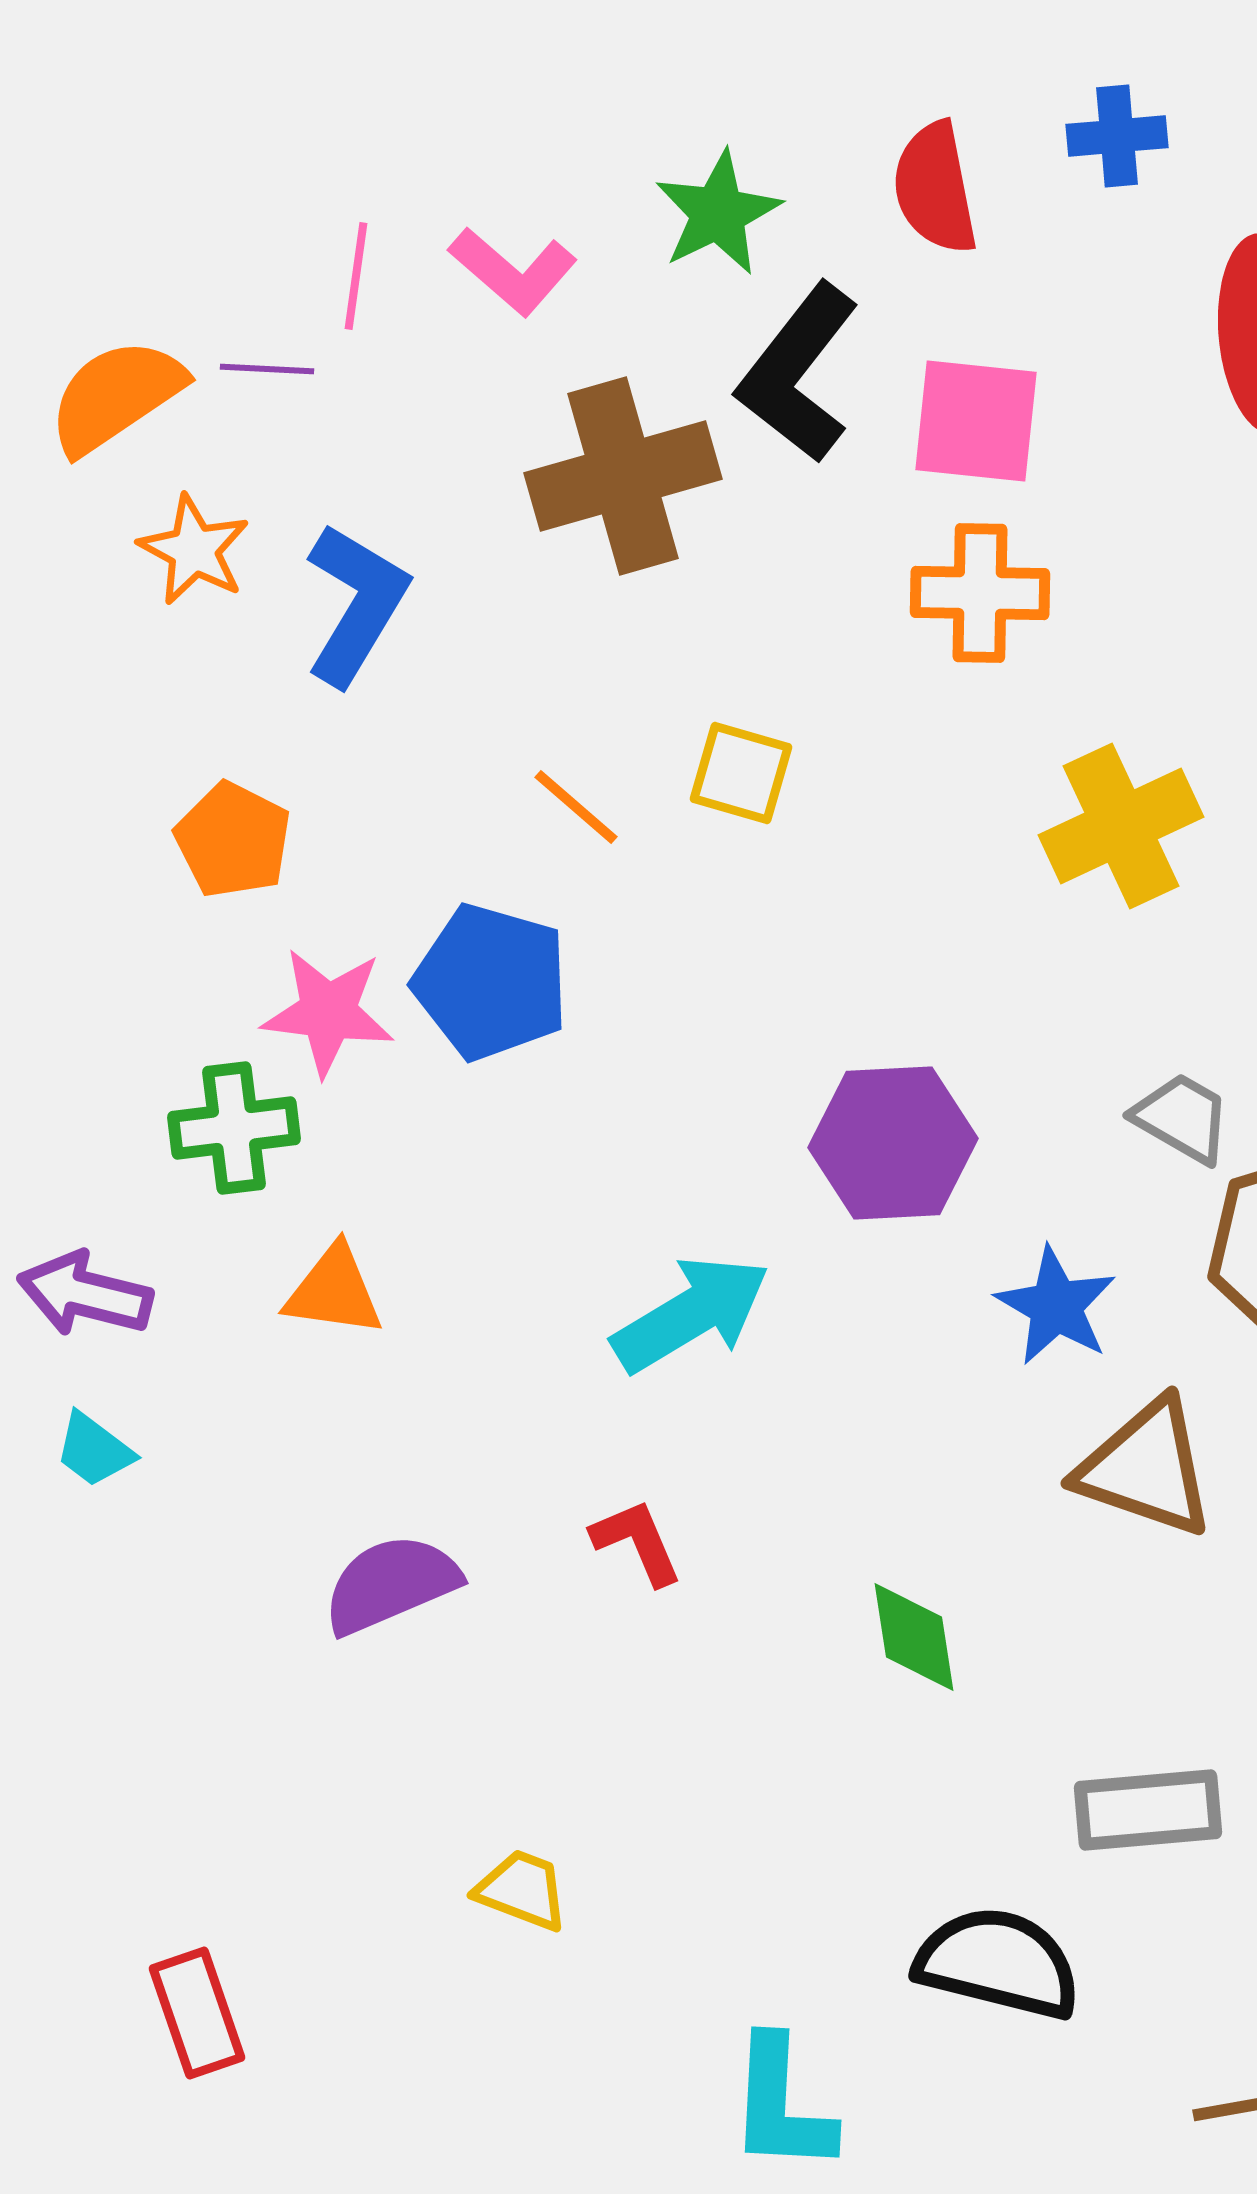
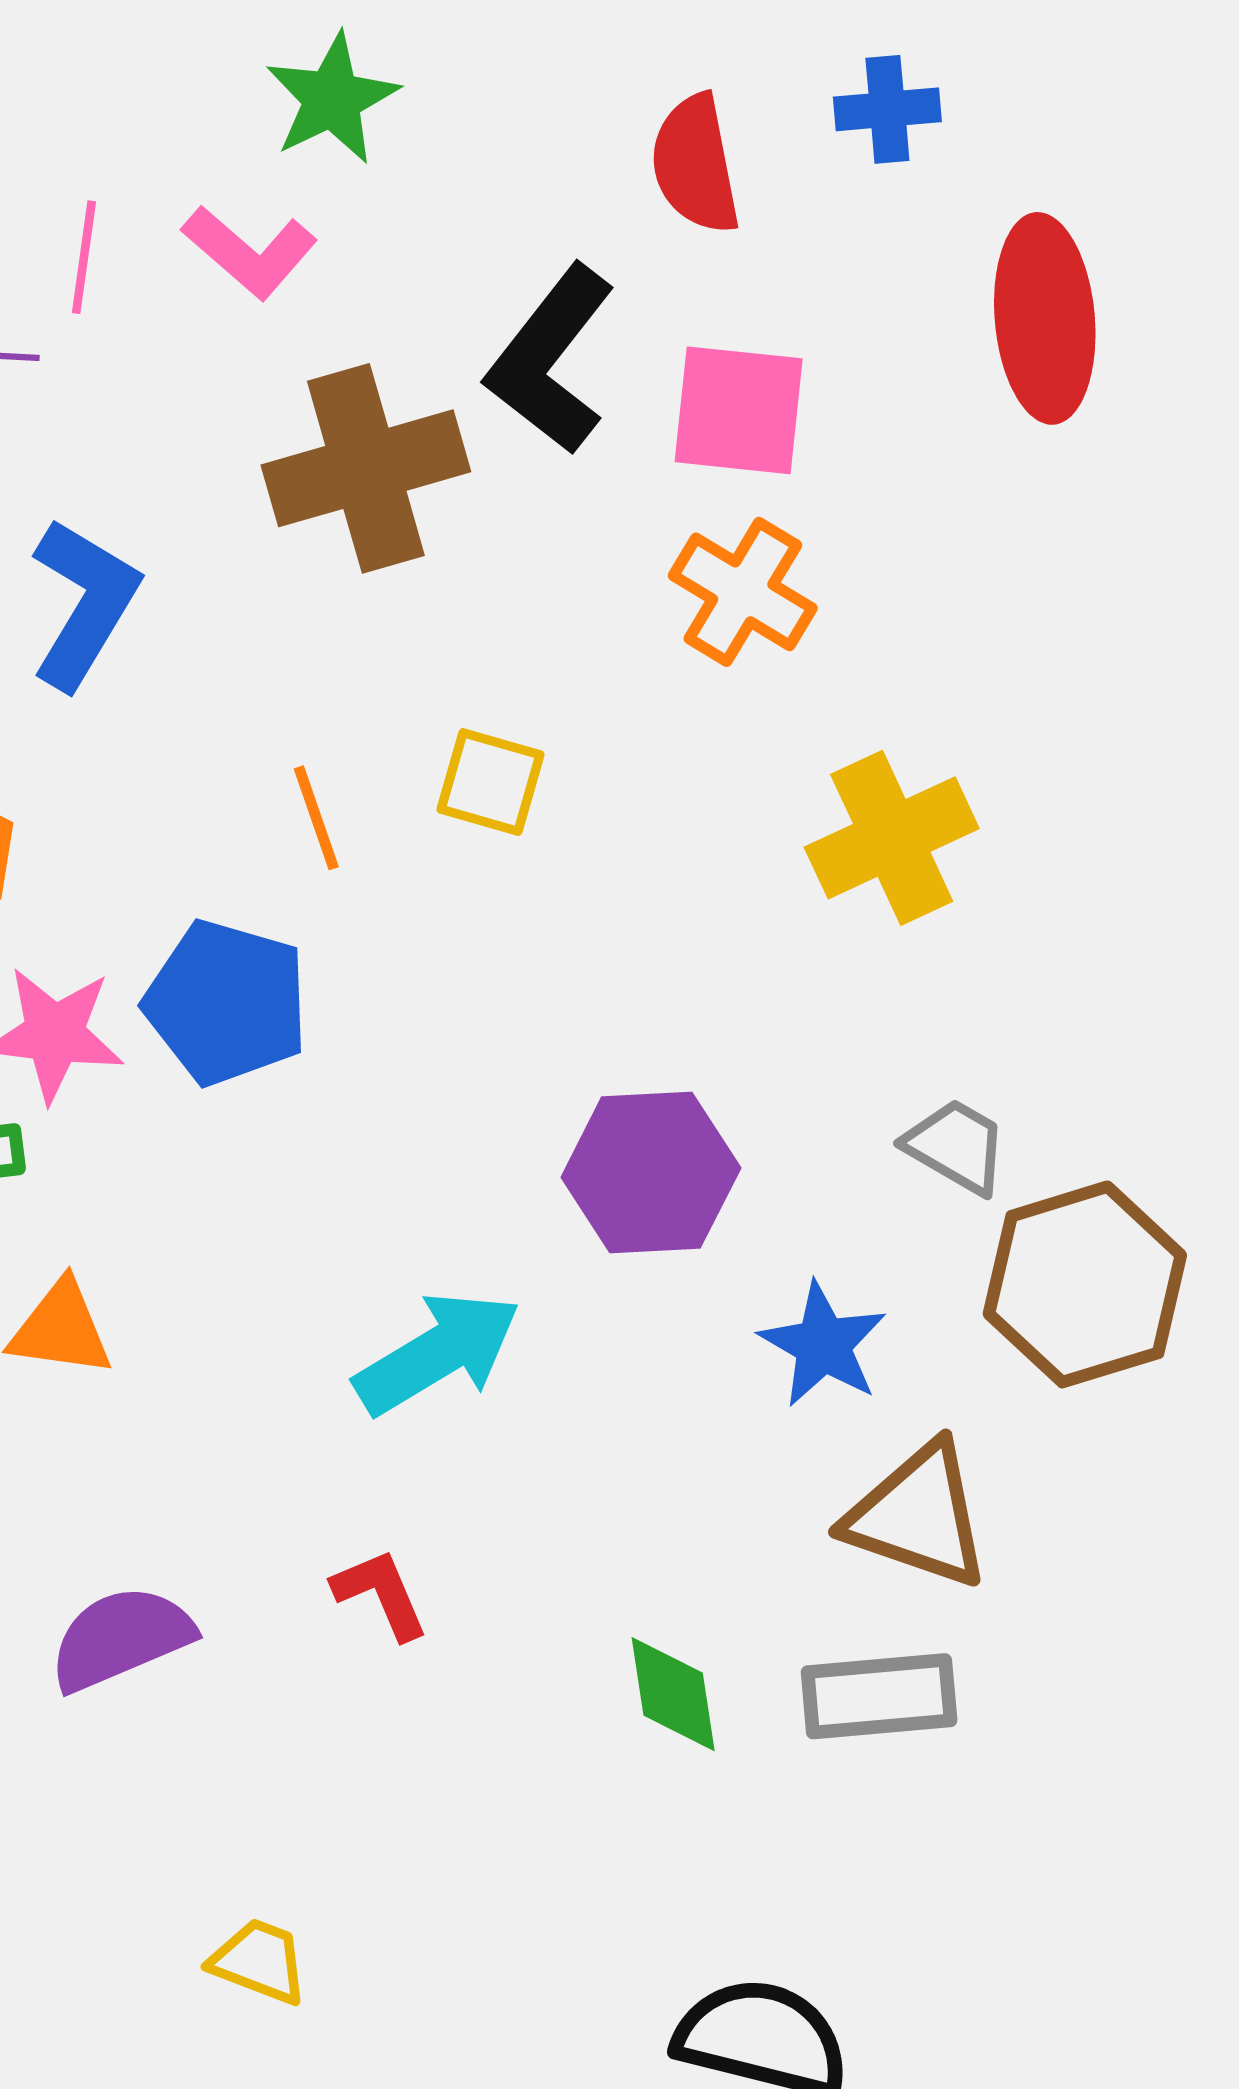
green star: (718, 213) -> (332, 99), moved
orange cross: (980, 593) -> (743, 592), turned 30
orange line: (576, 807) -> (316, 818), turned 30
gray rectangle: (1148, 1810) -> (879, 1696), moved

